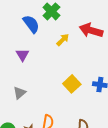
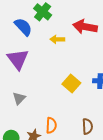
yellow arrow: (63, 40) -> (57, 39), turned -128
purple triangle: (22, 55) -> (18, 59), size x1.6

